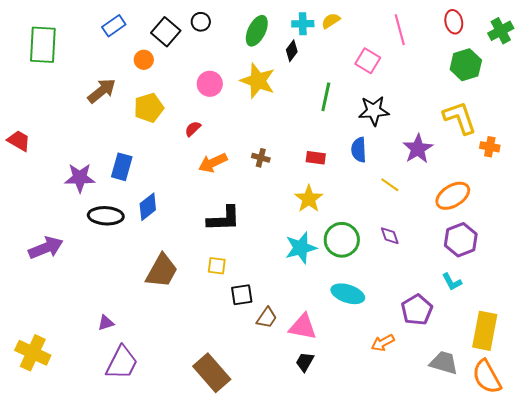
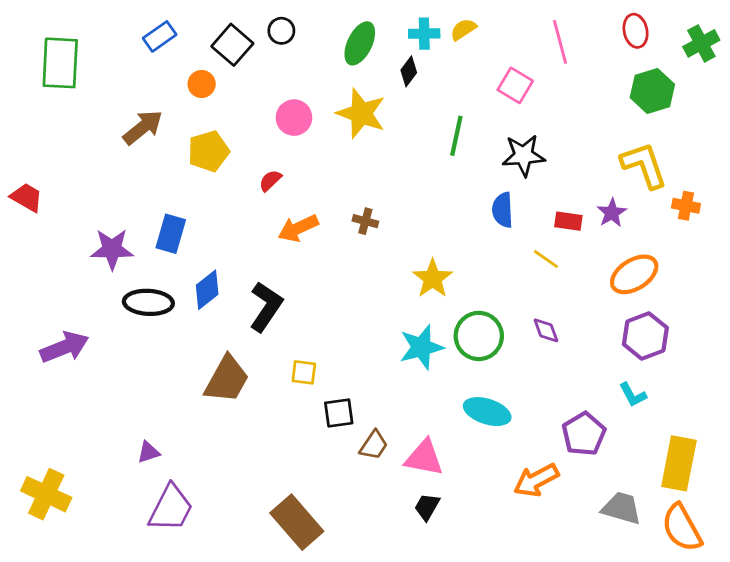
purple star: (418, 149) -> (612, 213), moved, size x0.7
red rectangle: (316, 158) -> (568, 221), moved
black L-shape: (224, 219) -> (266, 307), moved, turned -54
orange arrow: (383, 343) -> (536, 480), size x1.4

